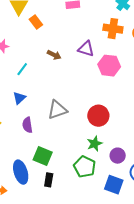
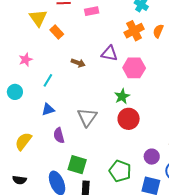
orange cross: (113, 29) -> (134, 31), turned -30
blue triangle: (19, 98) -> (48, 109), turned 32
gray triangle: (57, 110) -> (87, 117), turned -30
green star: (95, 144) -> (122, 96), moved

